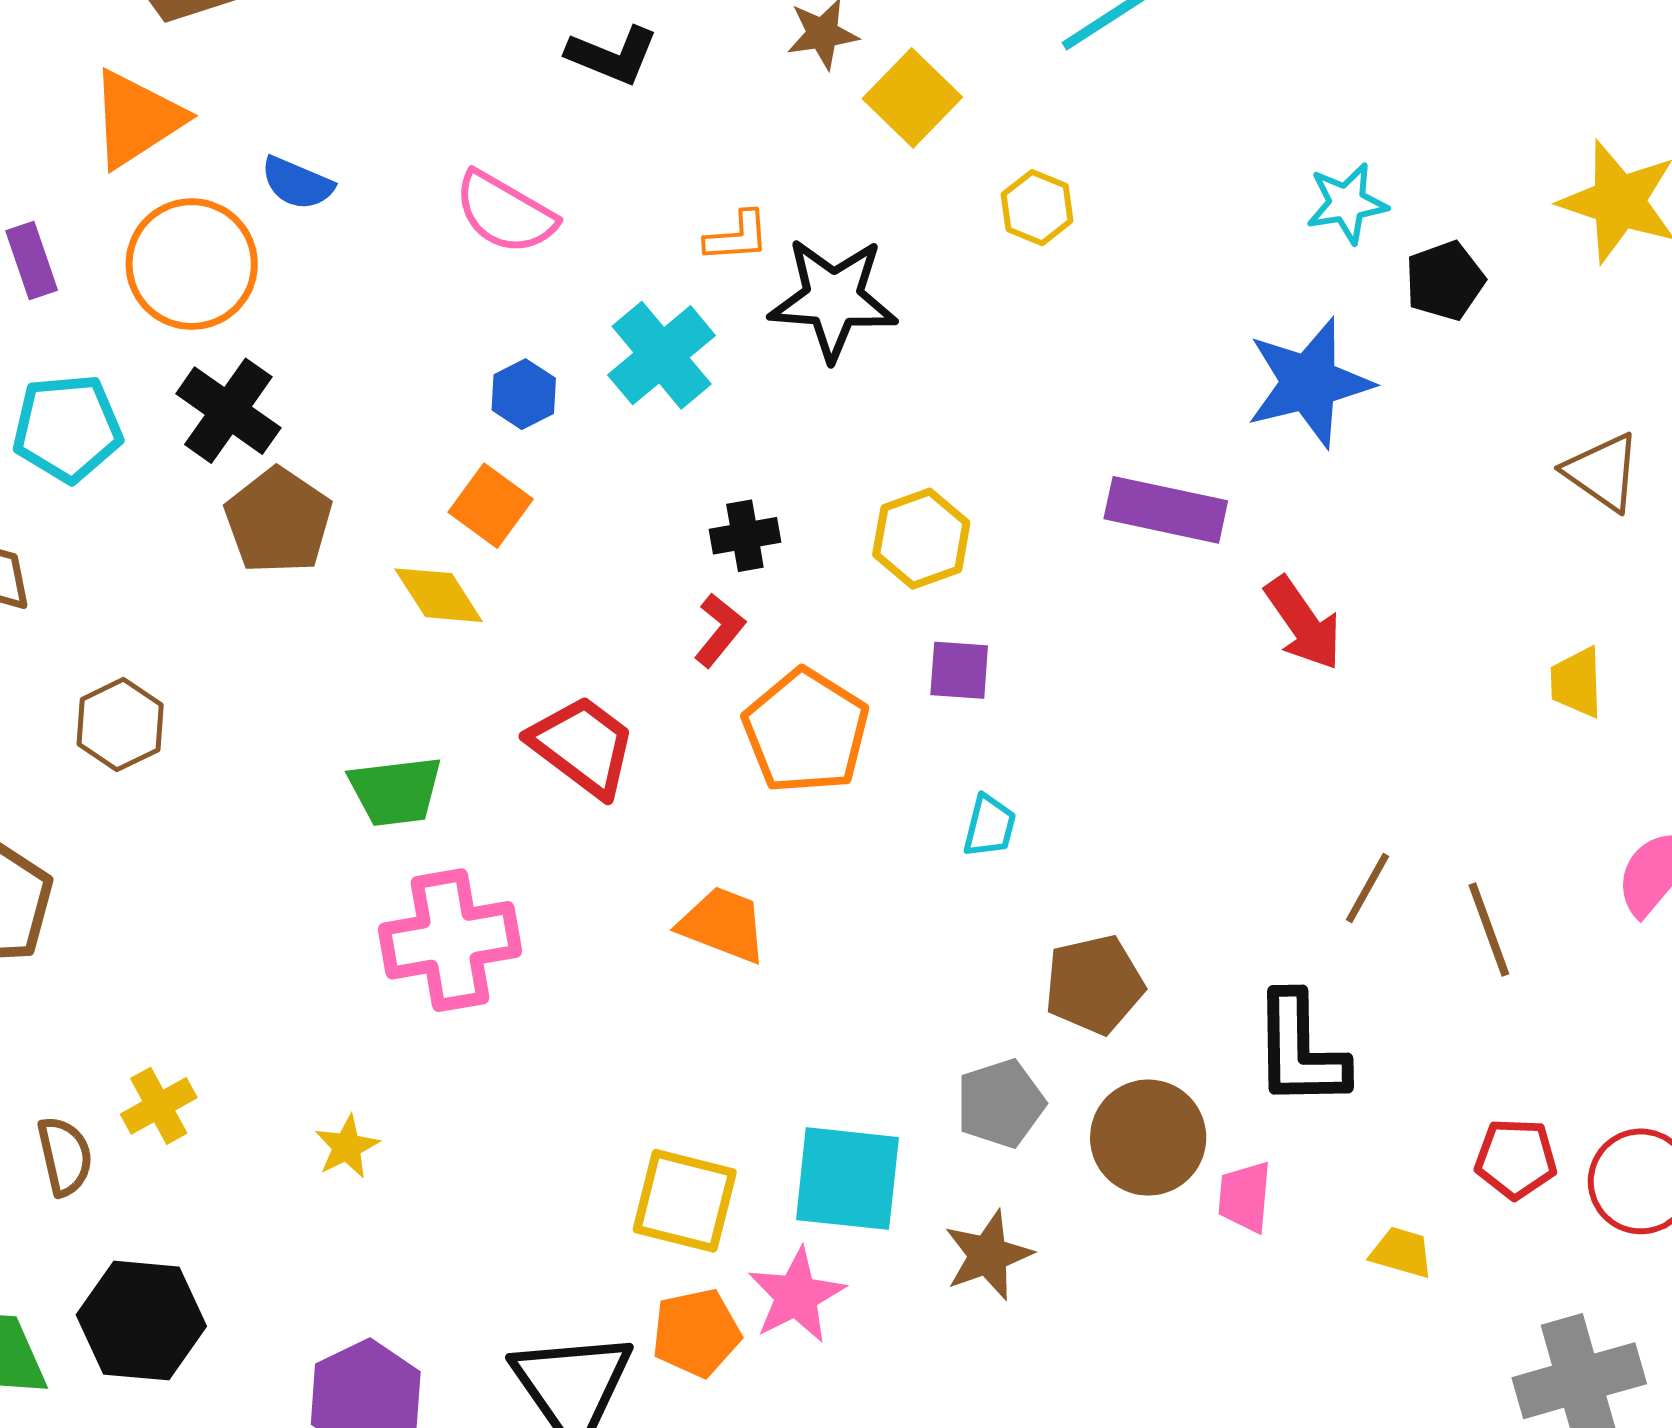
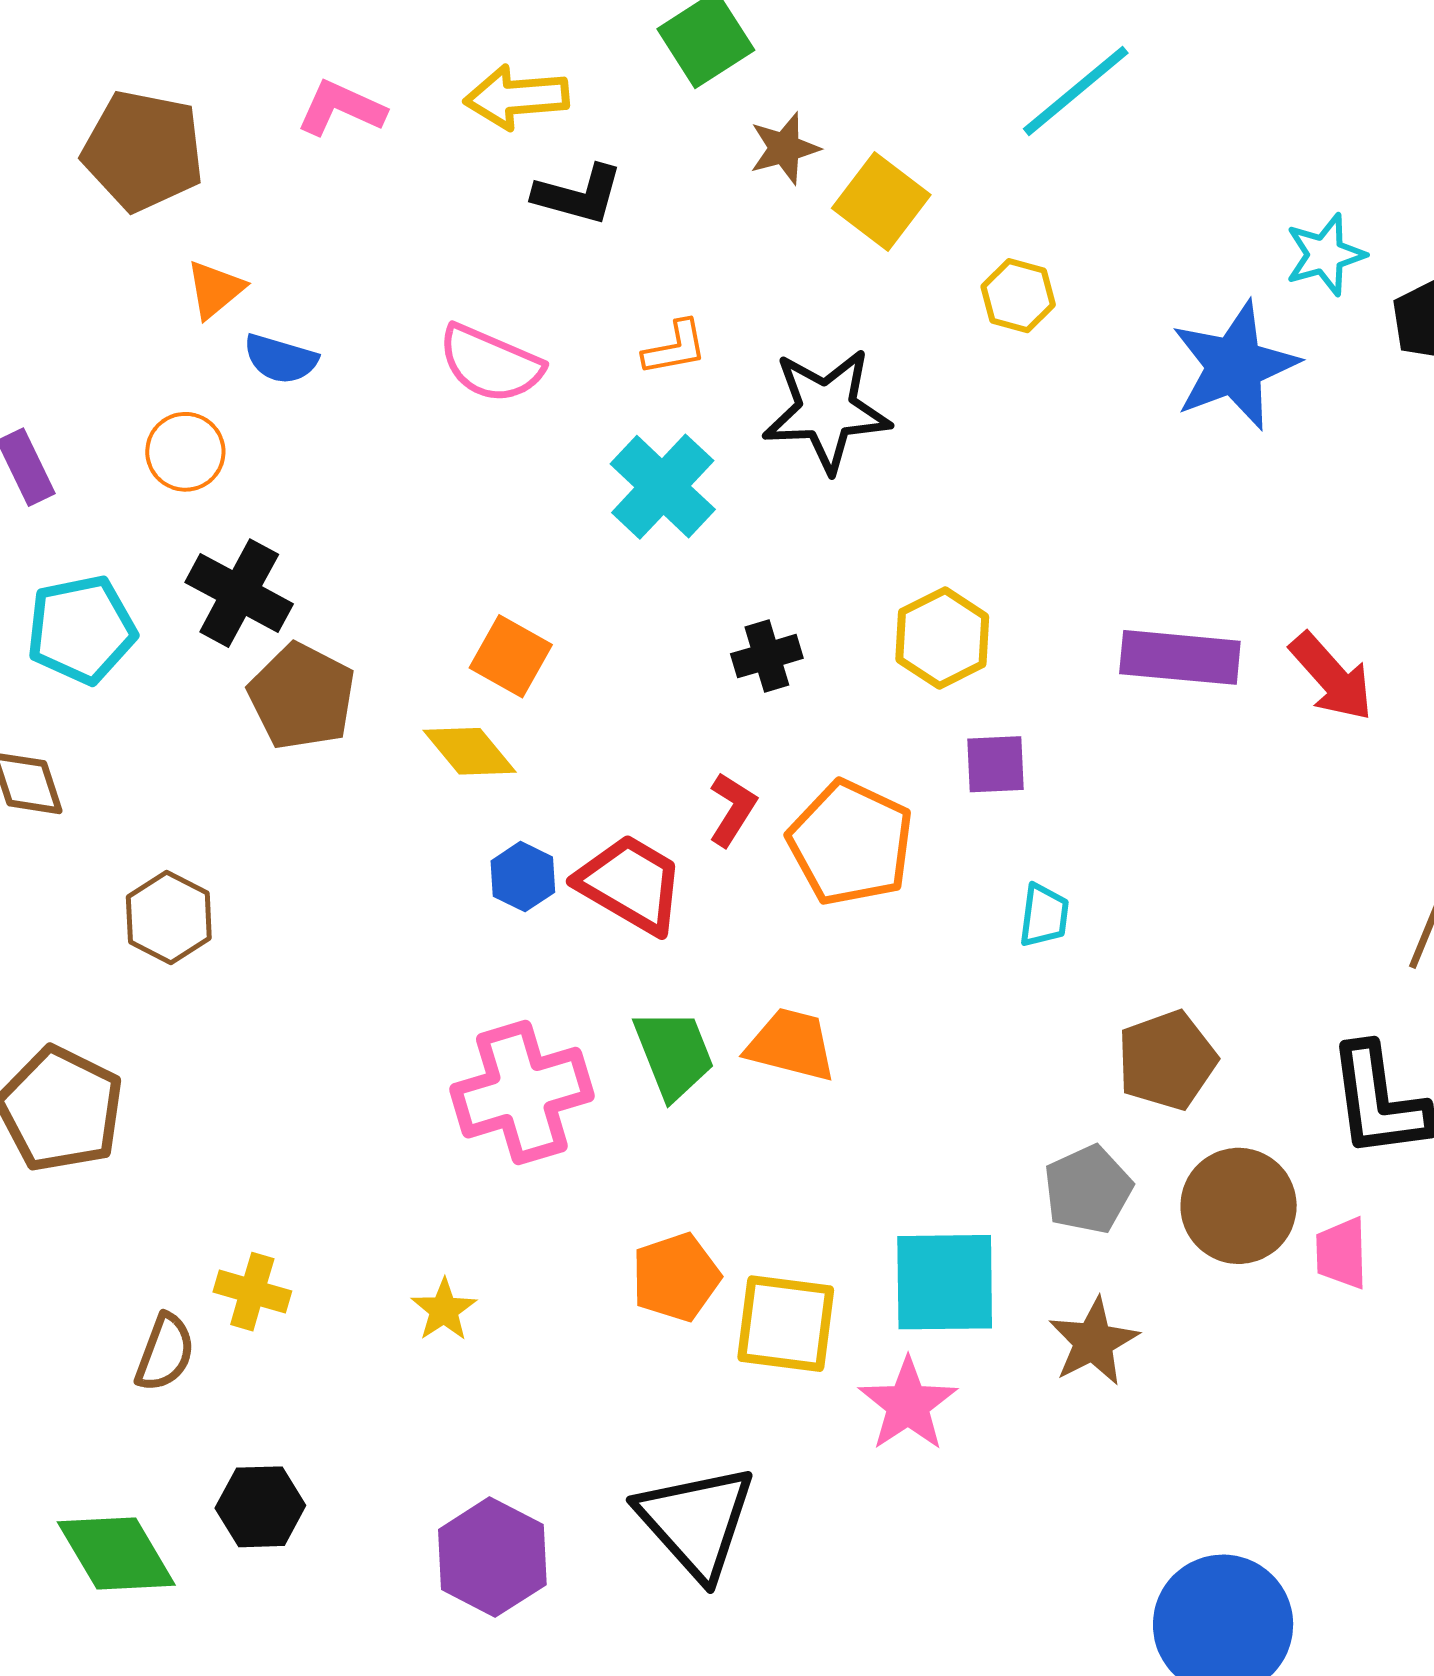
orange triangle: (137, 119) -> (215, 289), moved, size x0.6
orange L-shape: (737, 237) -> (675, 348), moved
orange circle: (192, 264) -> (185, 452), size x0.6
blue star: (1309, 383) -> (1235, 366), moved
blue hexagon: (524, 394) -> (523, 877), moved
purple rectangle: (1166, 510) -> (1180, 657), moved
red L-shape: (719, 630) -> (732, 809), moved
green trapezoid: (395, 791) -> (674, 1054), moved, turned -98
yellow cross: (159, 1106) -> (252, 1292), turned -38
brown semicircle: (65, 1156) -> (165, 1353), turned 40
black hexagon: (141, 1321) -> (260, 1507), size x0.7
orange pentagon: (696, 1333) -> (676, 1277), moved

